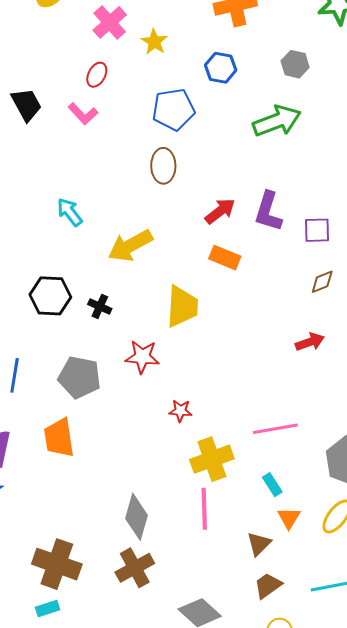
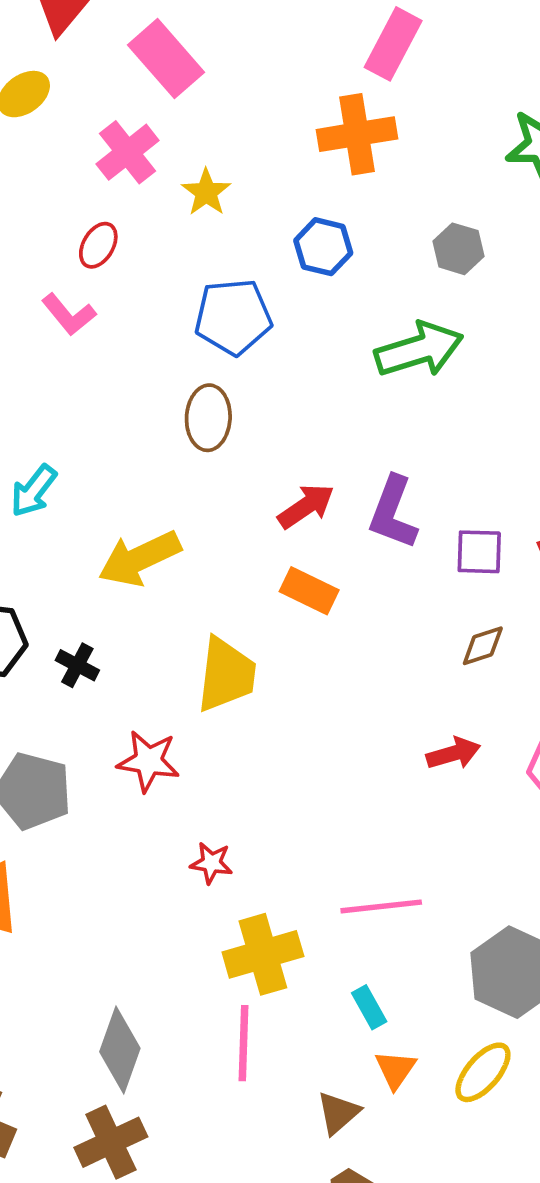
cyan arrow: (70, 212) -> (34, 491), turned -108

